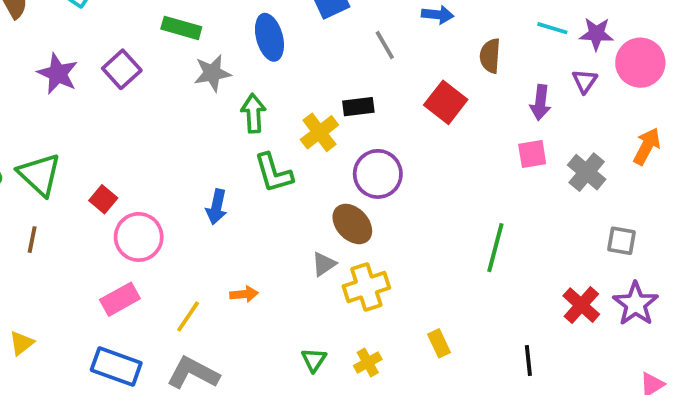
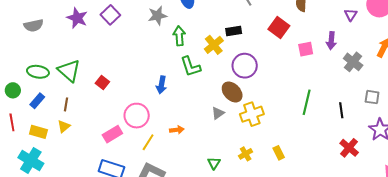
purple arrow: (540, 103) -> (331, 41), moved
pink square: (532, 154) -> (306, 49), moved
pink circle: (139, 237) -> (137, 116), moved
yellow cross: (366, 287) -> (252, 114), moved
red cross: (581, 305) -> (349, 148), moved
yellow triangle: (22, 343) -> (64, 126), moved
black line: (528, 361) -> (341, 110), moved
yellow cross: (368, 362) -> (246, 154), moved

